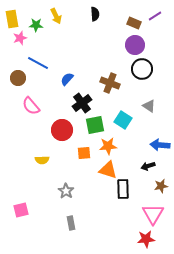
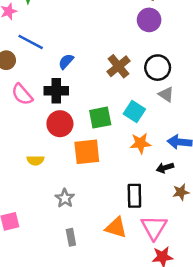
black circle: (142, 69) -> (158, 68), moved
brown cross: (110, 83) -> (119, 66), turned 30
black cross: (82, 103) -> (56, 91), moved, turned 36
orange star: (108, 146) -> (141, 143), moved
orange square: (84, 153) -> (87, 152), size x1.6
orange triangle: (108, 170) -> (116, 228), moved
pink triangle: (153, 214) -> (154, 228), moved

